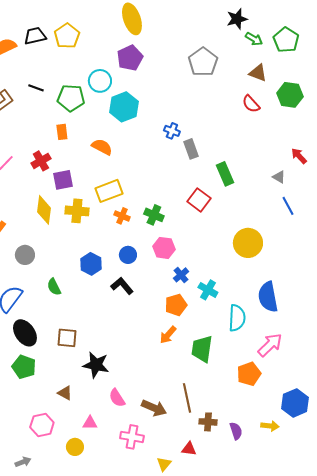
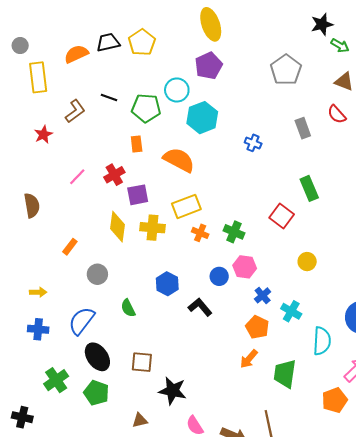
orange semicircle: (102, 147) -> (179, 160), size x1.4
gray rectangle: (191, 149) -> (303, 128), moved
yellow circle: (248, 243) -> (307, 262), moved, size x0.6
blue circle: (128, 255) -> (219, 276), moved
orange pentagon: (176, 305) -> (257, 327), turned -30
brown triangle: (65, 393) -> (140, 420), turned -42

